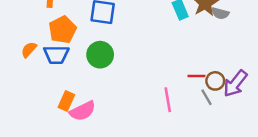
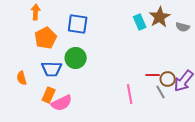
gray semicircle: (220, 13) -> (183, 27), moved
orange semicircle: (29, 50) -> (22, 78), moved, turned -56
blue trapezoid: (56, 55) -> (52, 69), moved

